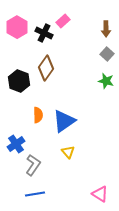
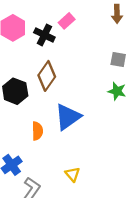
brown arrow: (106, 29) -> (117, 14), moved
gray square: (107, 54) -> (118, 60), turned -32
blue triangle: (64, 121) -> (68, 117), moved

